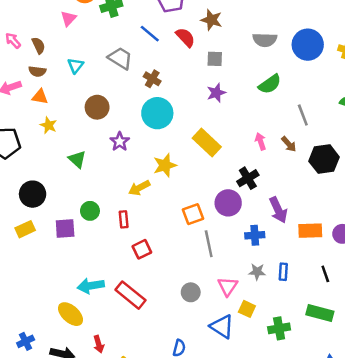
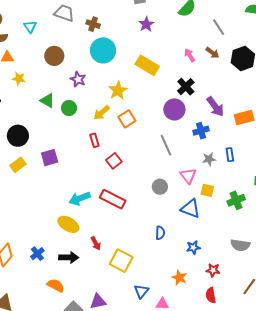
green circle: (90, 211) -> (69, 108), moved
orange square: (193, 214) -> (127, 119), moved

